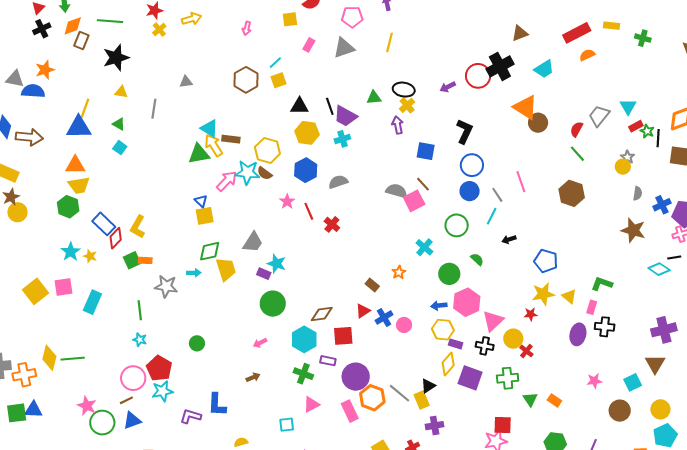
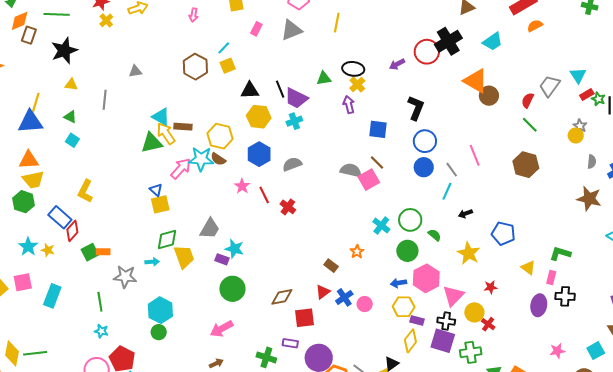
green circle: (457, 225) -> (410, 220), moved
yellow L-shape: (138, 227) -> (85, 191), moved
yellow star: (543, 294) -> (469, 253), moved, turned -30
cyan hexagon: (304, 339) -> (160, 310), moved
pink arrow: (260, 343) -> (222, 329), size x1.6
purple square: (470, 378) -> (443, 341), moved

